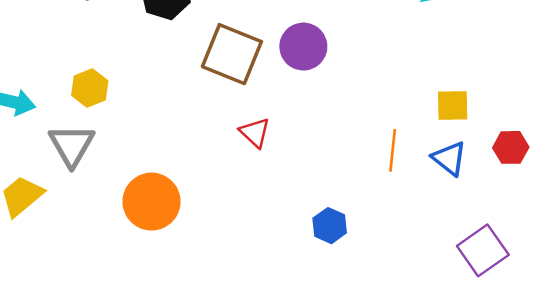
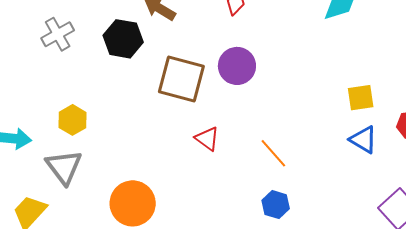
orange line: (393, 150) -> (273, 153), moved, turned -40

